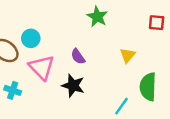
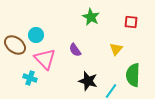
red square: (157, 23) -> (131, 22), moved
black star: (73, 86) -> (88, 81), moved
cyan cross: (13, 90) -> (30, 78), moved

